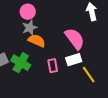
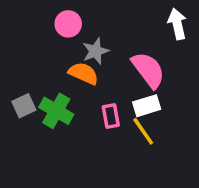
gray star: (30, 28) -> (95, 51), moved
yellow line: (89, 75) -> (143, 131), moved

